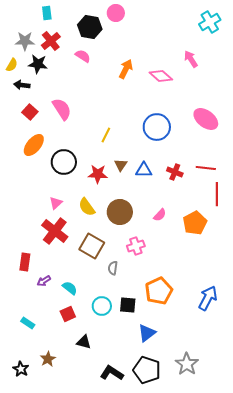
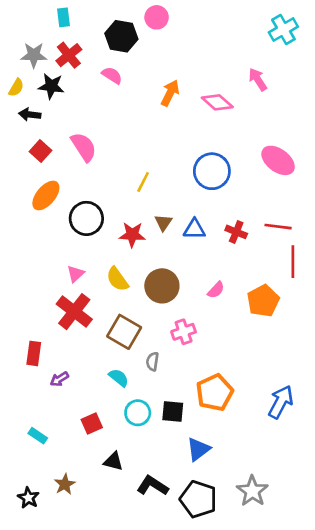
cyan semicircle: (70, 288) -> (119, 378), moved
black L-shape: (112, 373) -> (153, 486), moved

